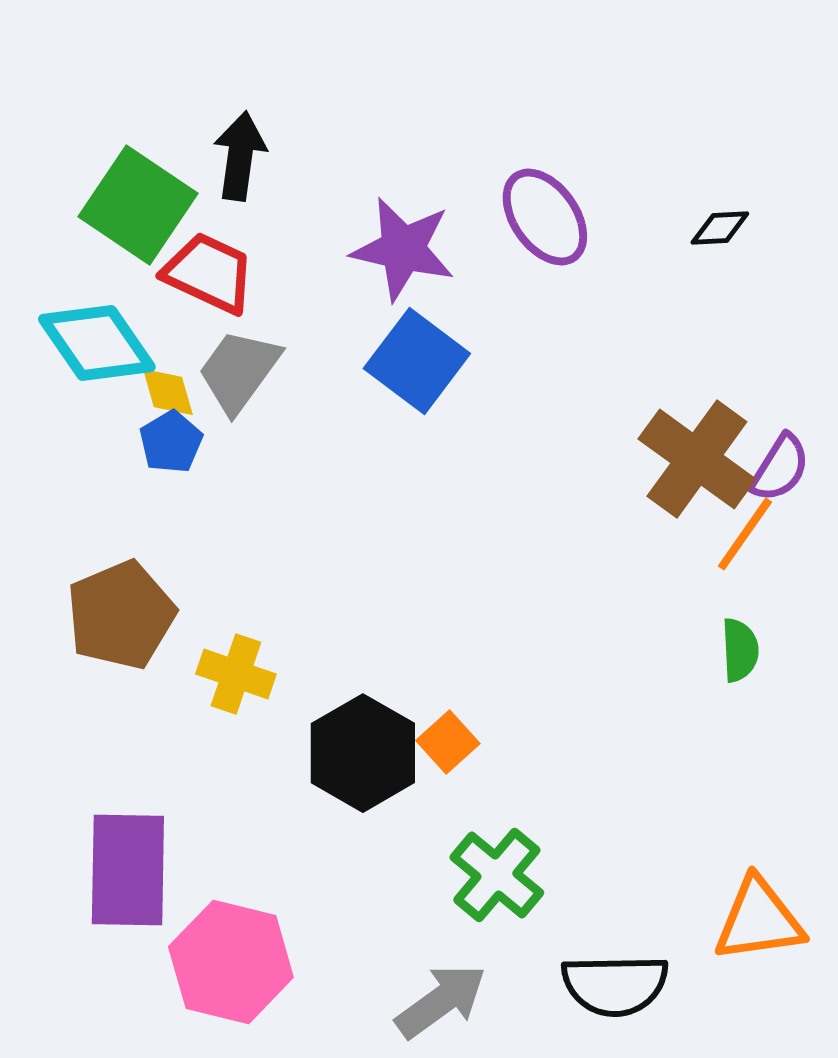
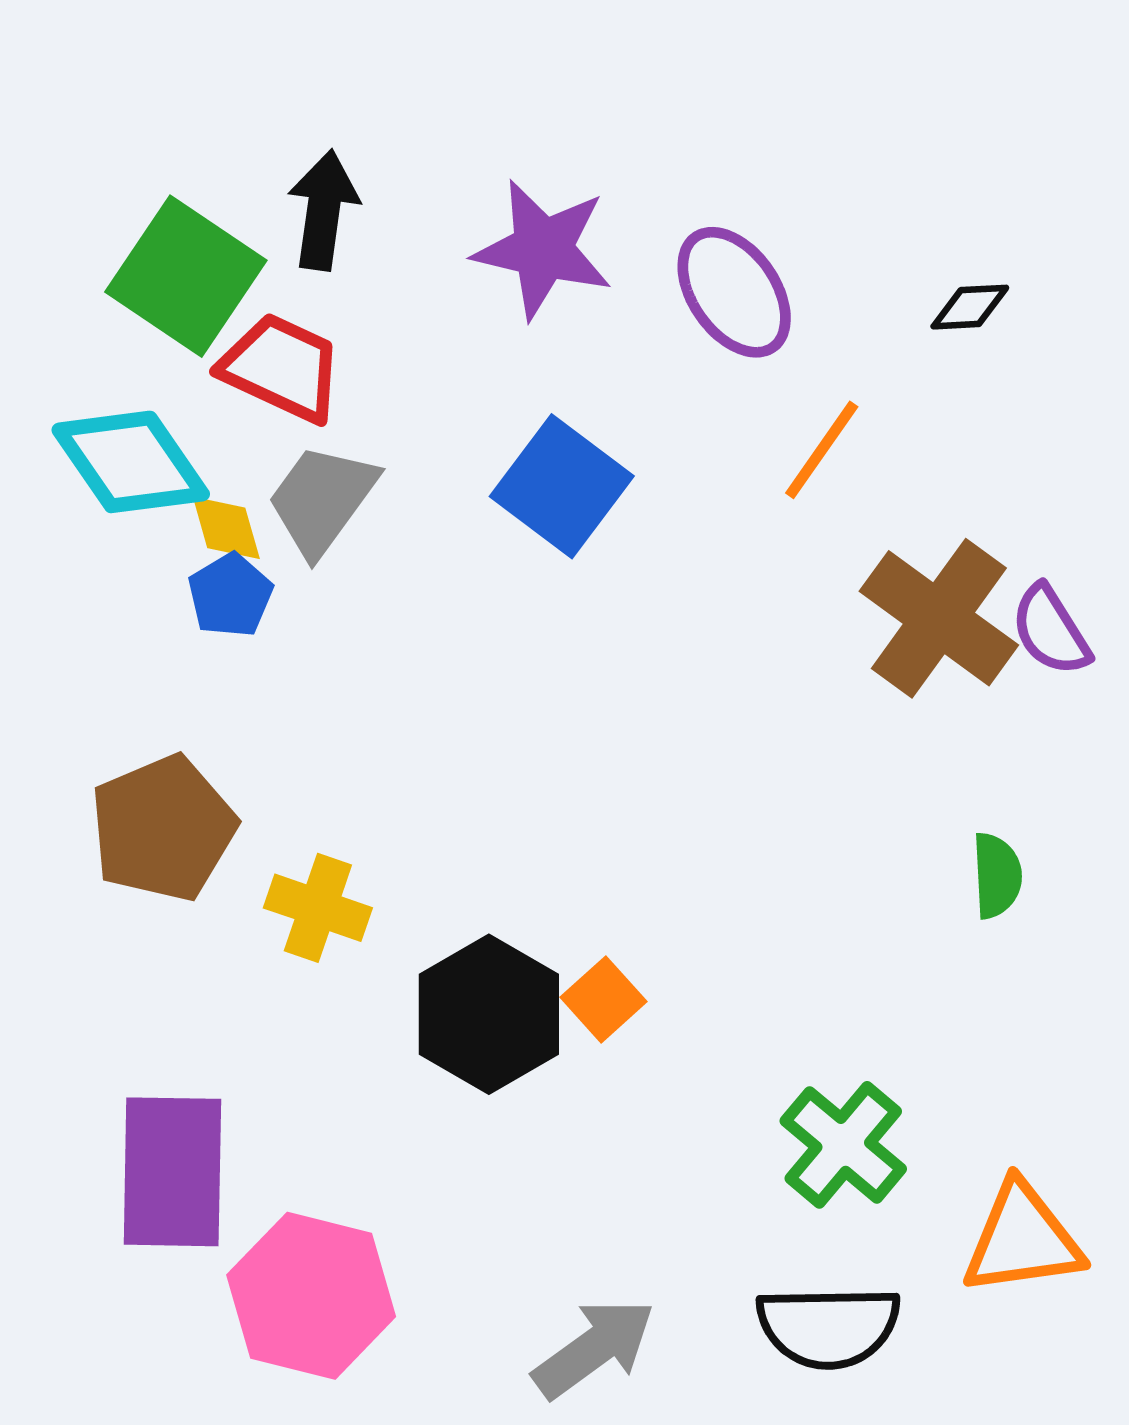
purple star: (403, 249) -> (543, 249), moved
purple semicircle: (780, 468) -> (1051, 630), turned 116
orange line: (745, 534) -> (822, 450), moved
green cross: (497, 875) -> (843, 1145), moved

